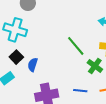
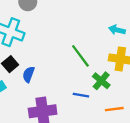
blue line: (80, 91) -> (81, 95), moved

